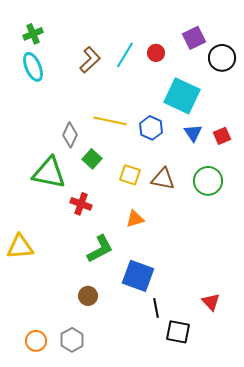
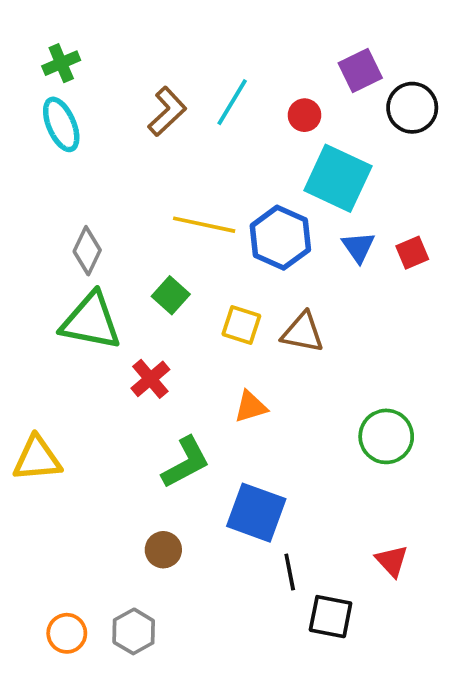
red circle: (156, 53) -> (305, 115), moved
blue hexagon: (151, 128) -> (280, 238), size x1.4
gray diamond: (70, 135) -> (87, 251), moved
green circle: (208, 181) -> (386, 436), moved
red cross: (81, 204) -> (150, 379), turned 30

